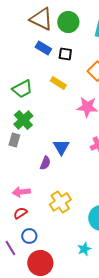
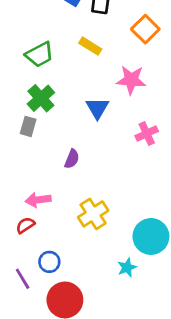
blue triangle: (61, 147) -> (97, 108), moved
red semicircle: (20, 213) -> (25, 225), moved
cyan star: (84, 249) -> (127, 268), moved

